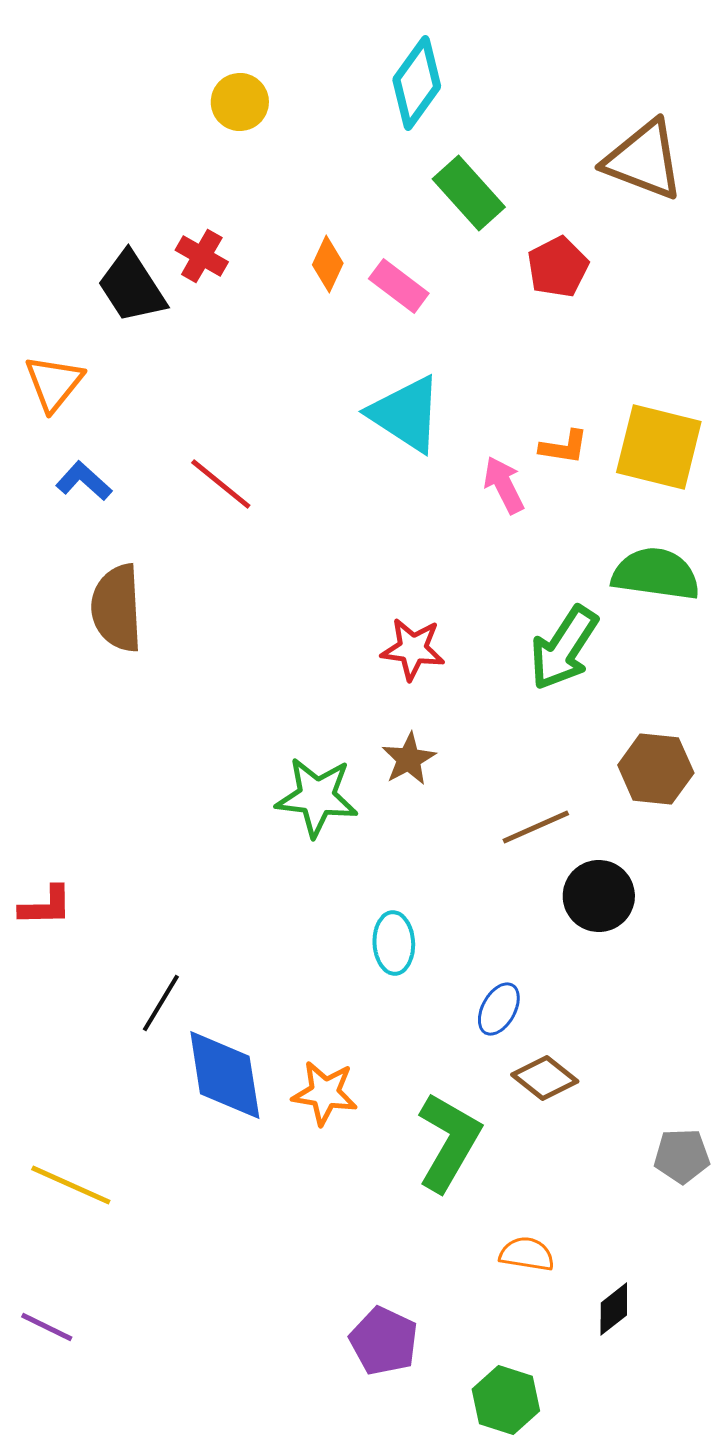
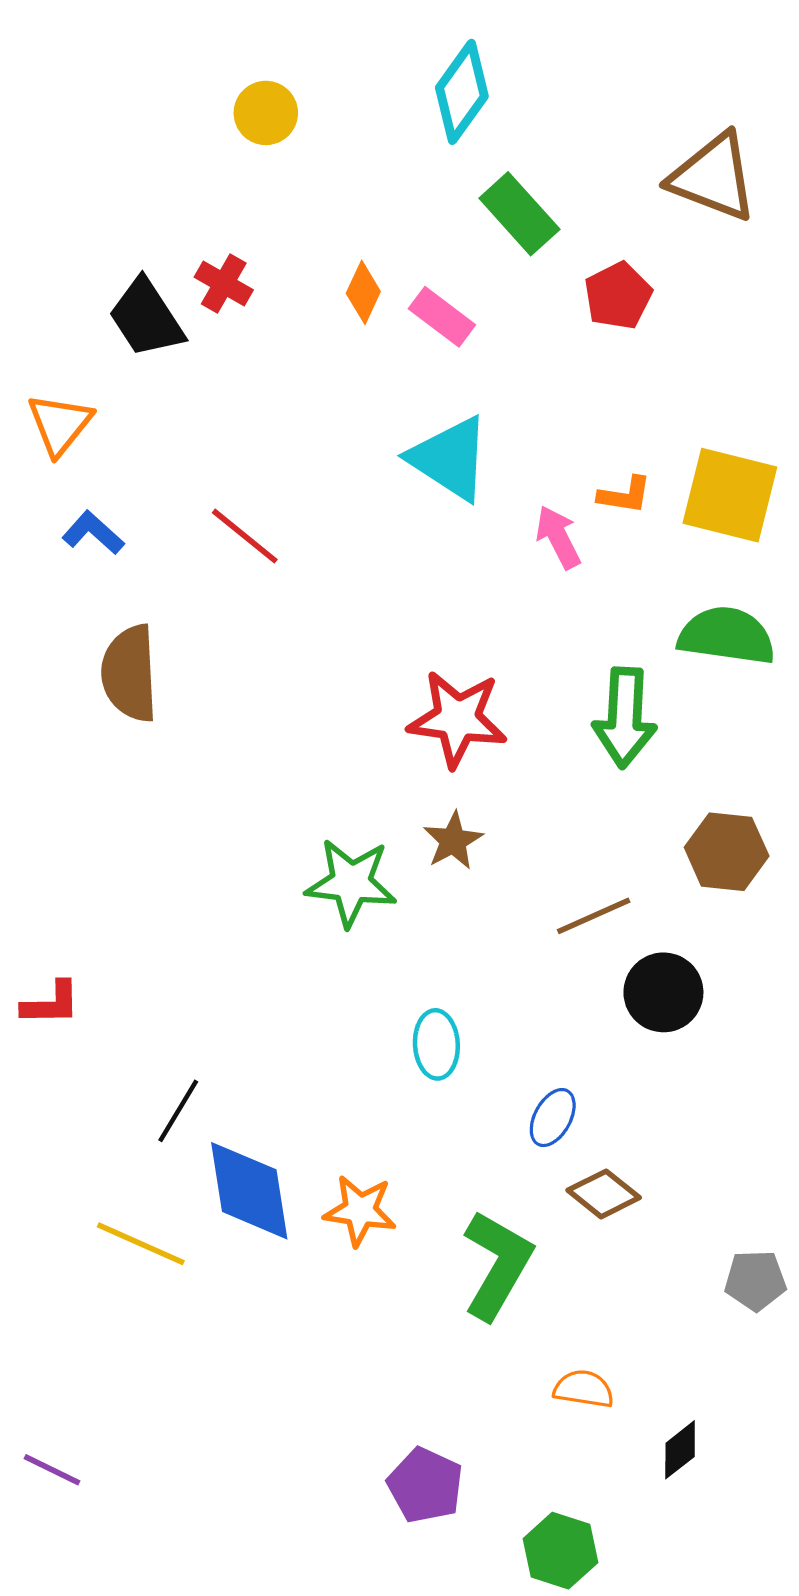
green arrow: (564, 648) -> (625, 718), turned -30
red star: (413, 649) -> (457, 719), size x1.4
yellow line: (71, 1185) -> (141, 1244), moved

